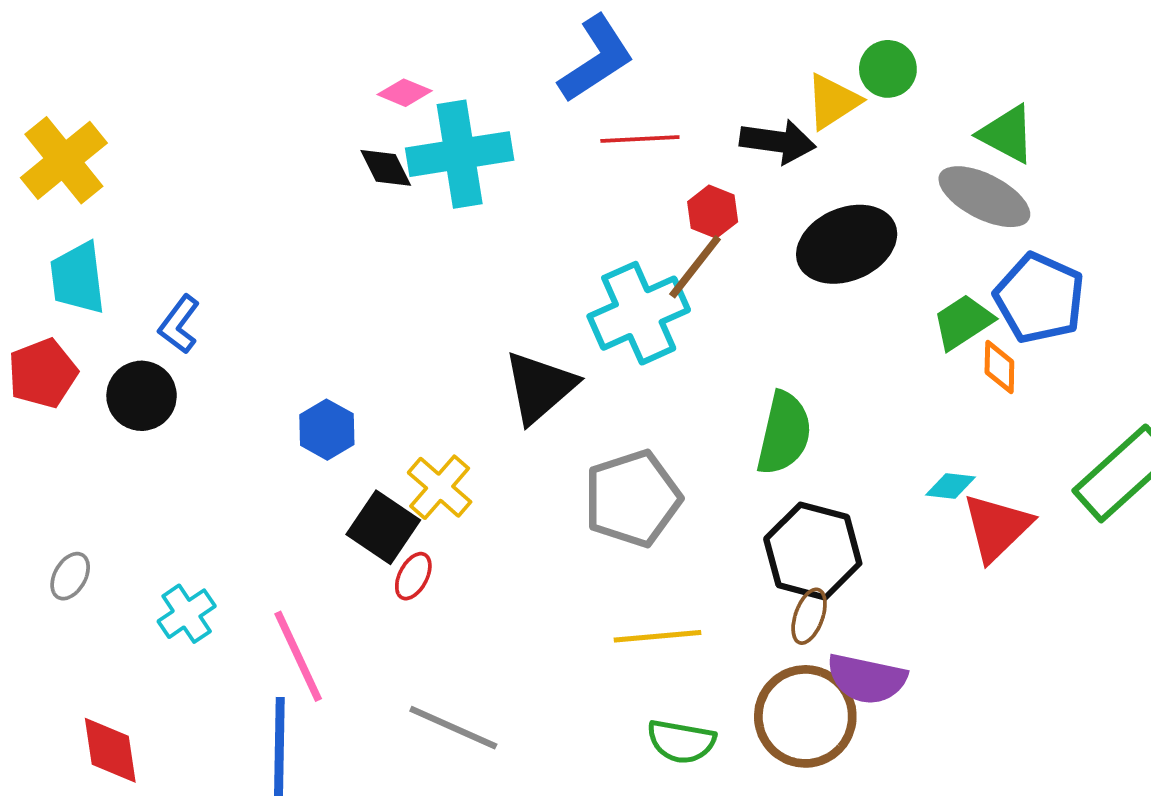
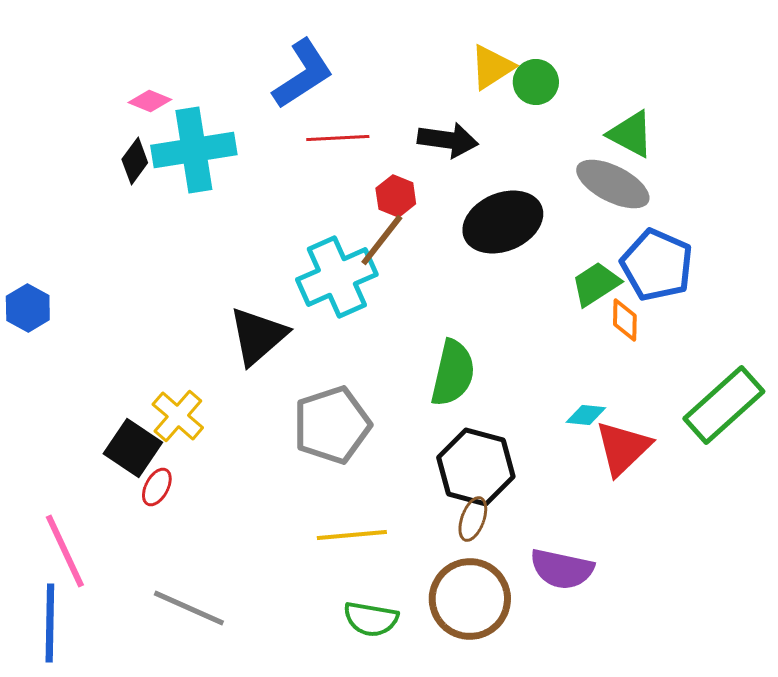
yellow triangle: (833, 101) -> (492, 67), moved
black diamond: (386, 168) -> (135, 161), turned 63
blue hexagon: (327, 430) -> (28, 308), moved
purple semicircle: (867, 679) -> (562, 569), moved

